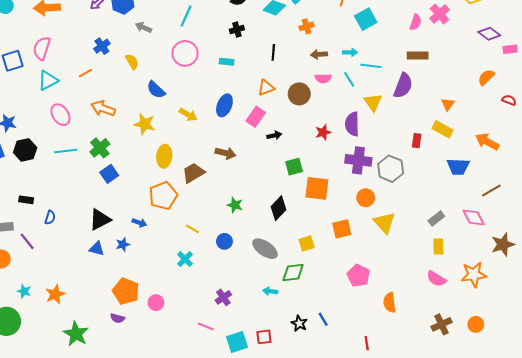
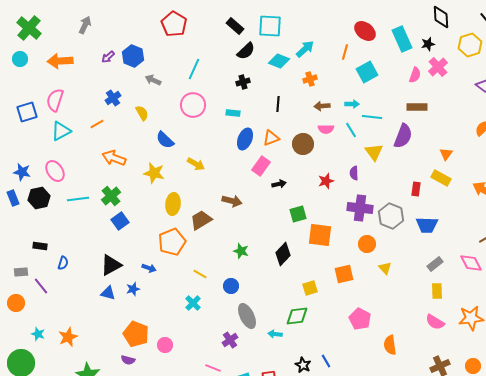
blue ellipse: (224, 105) -> (245, 139), moved
pink ellipse: (60, 115) -> (55, 171), moved
purple semicircle: (352, 124) -> (354, 173), size x0.6
blue trapezoid: (458, 167) -> (427, 225), moved
yellow triangle: (384, 223) -> (385, 268), size x0.6
gray ellipse: (265, 249) -> (247, 316), moved, turned 30

